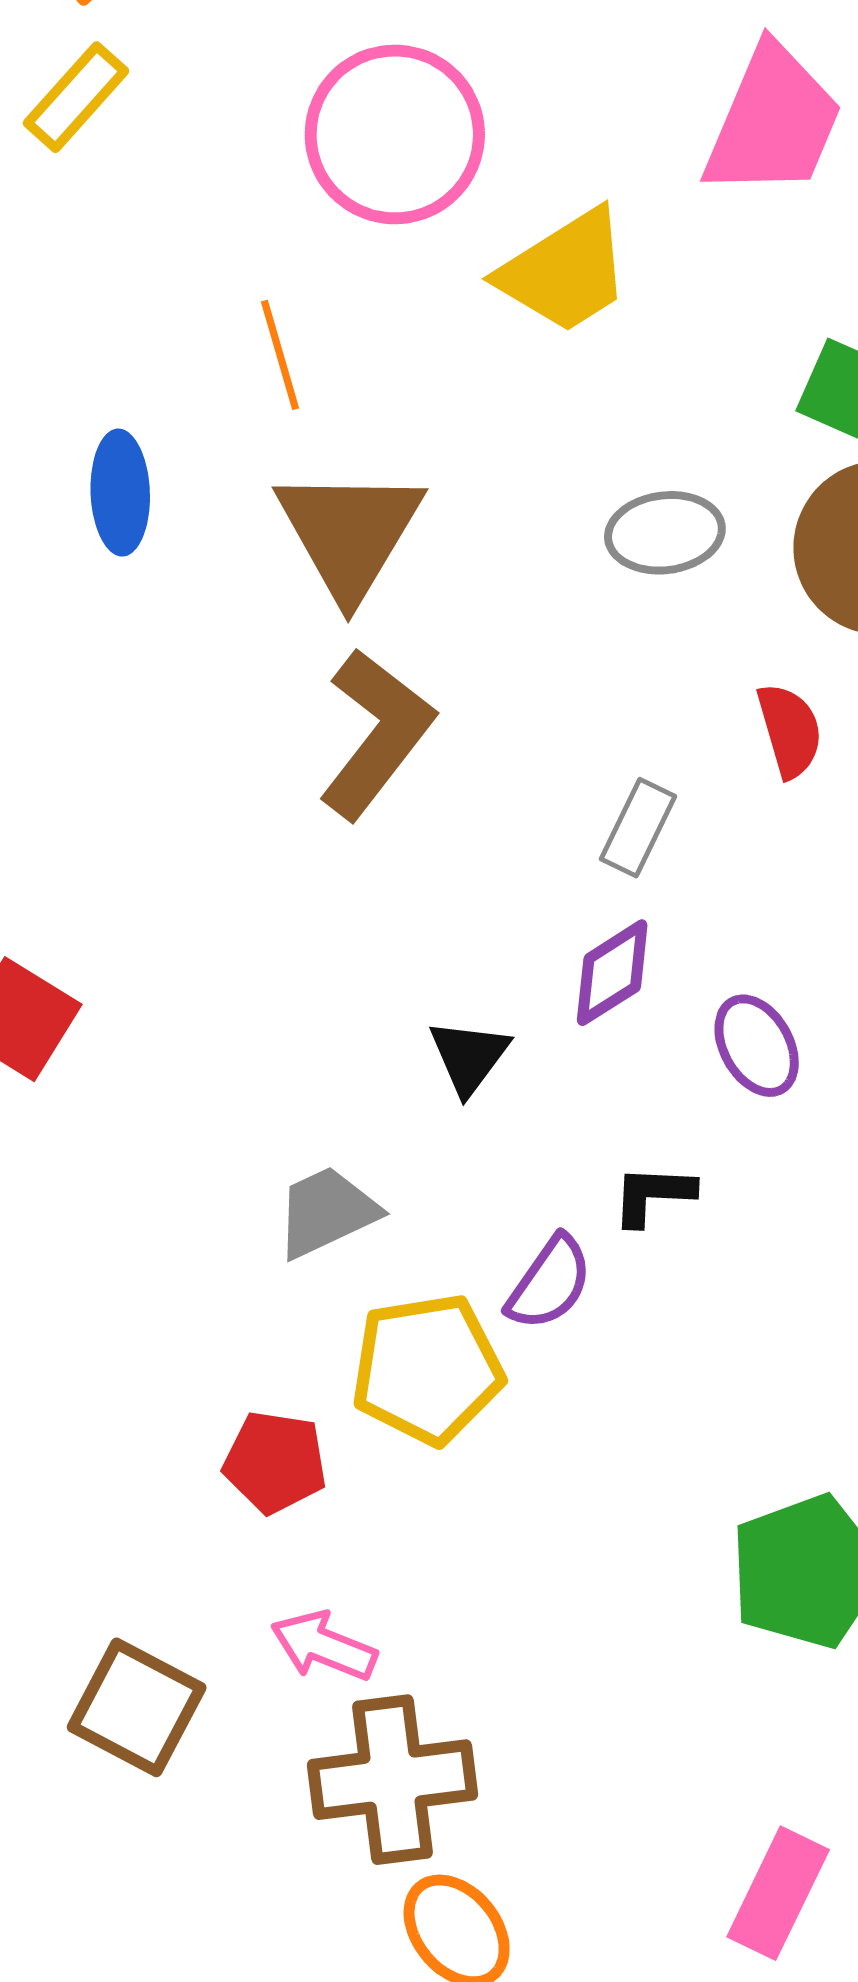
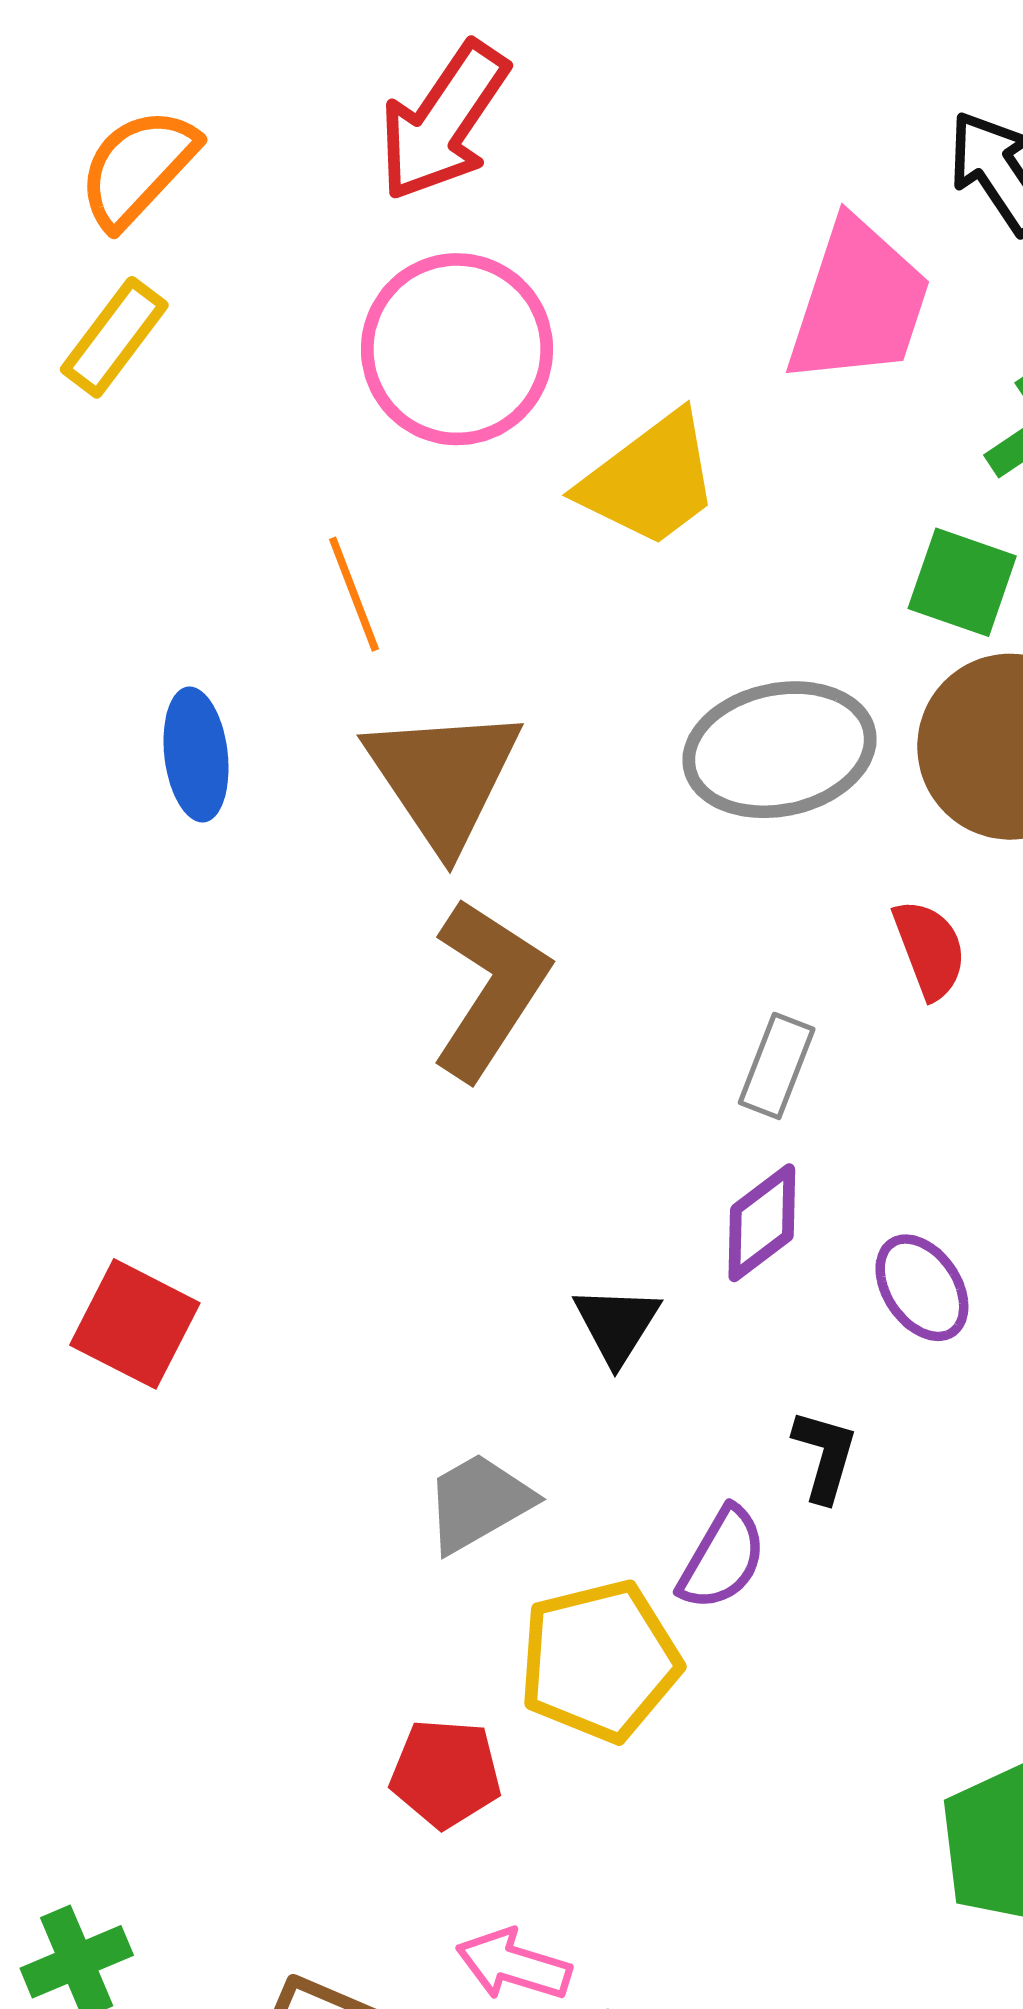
gray ellipse: (665, 533) -> (779, 750), size x1.5
black L-shape: (653, 1195) -> (825, 1456), turned 108

